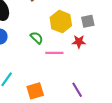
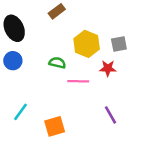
green semicircle: (37, 38) -> (57, 63), turned -32
purple line: (77, 90) -> (111, 115), moved

